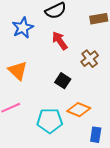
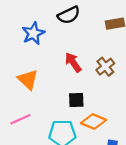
red arrow: (60, 41) -> (73, 62), moved
black square: (63, 81) -> (76, 100), moved, turned -35

